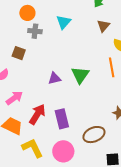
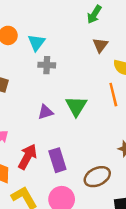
cyan triangle: (64, 22) -> (36, 43), moved
gray cross: (35, 31) -> (47, 65), moved

